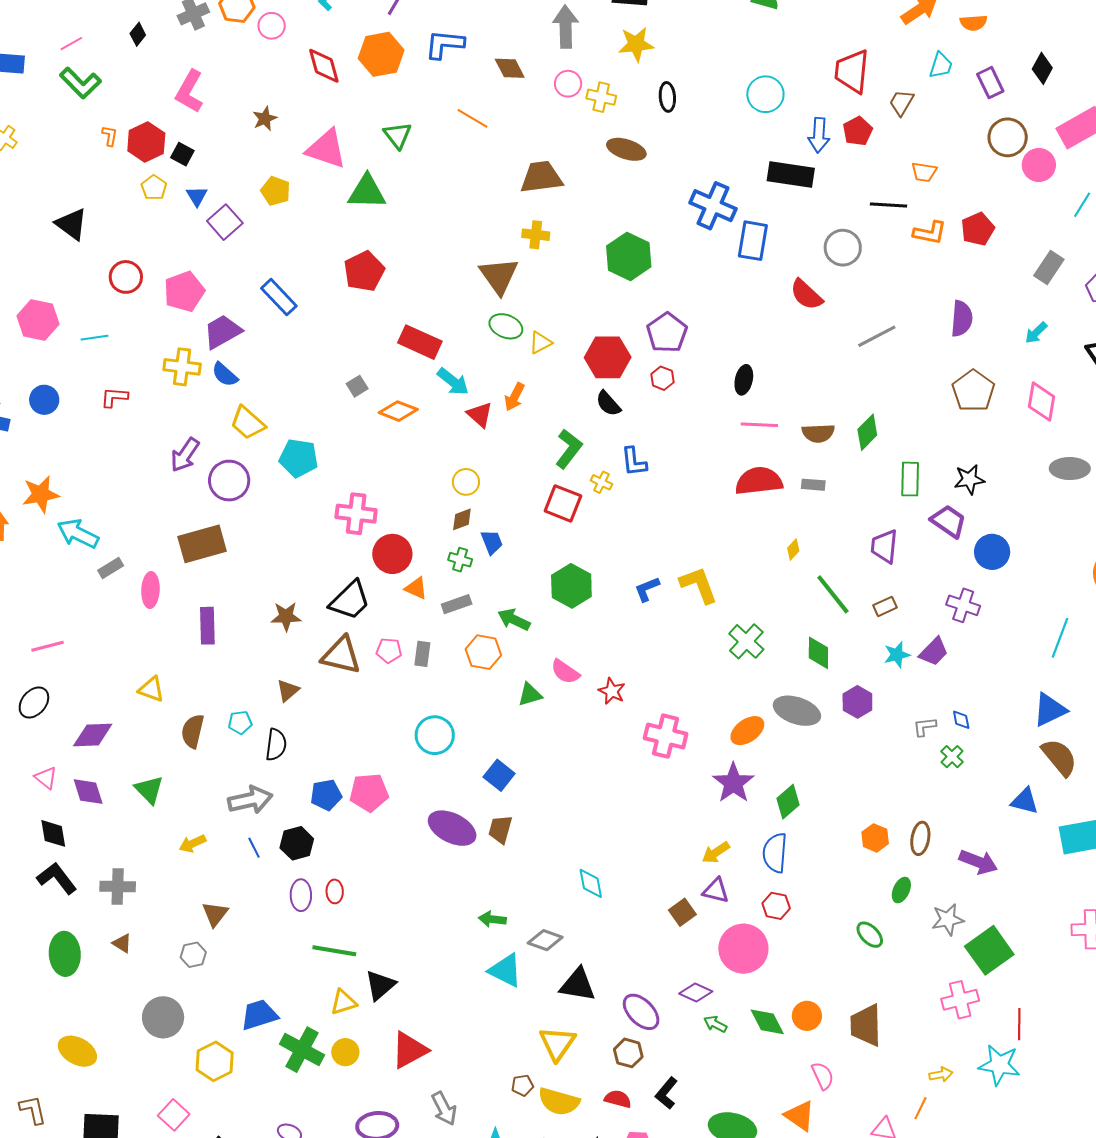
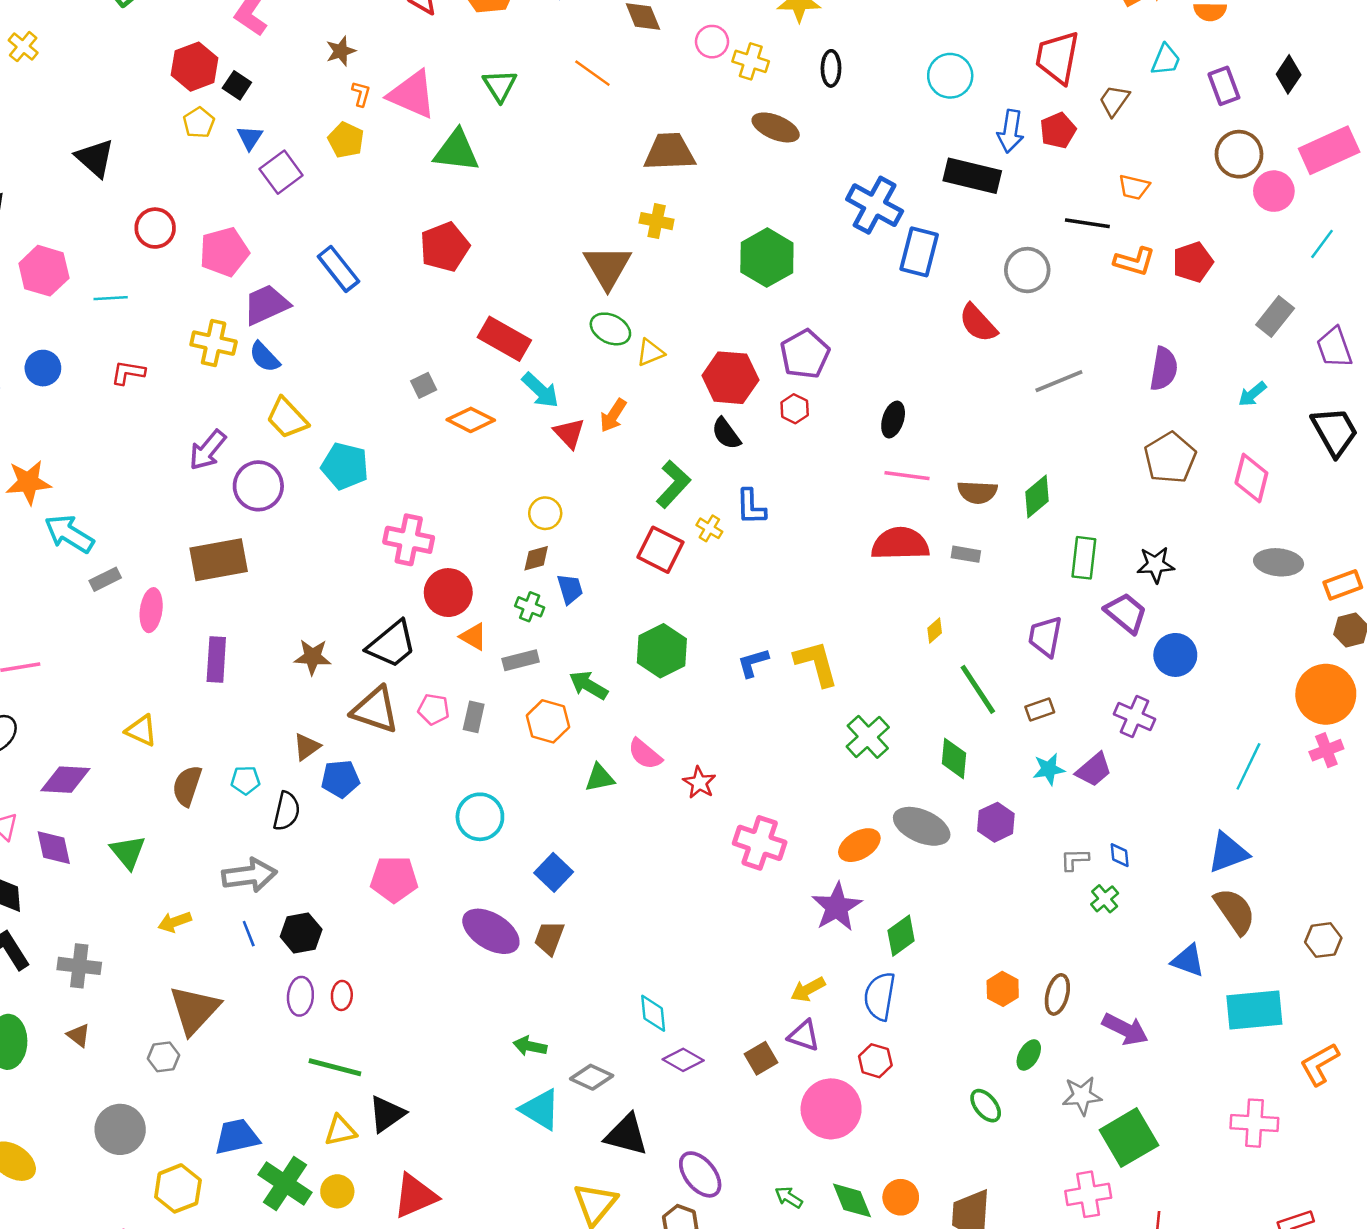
orange L-shape: (110, 136) -> (361, 94), moved
blue pentagon: (326, 795) -> (340, 779), moved
brown triangle: (215, 914) -> (194, 1010), size x1.6
purple diamond: (696, 992) -> (683, 1060), moved

